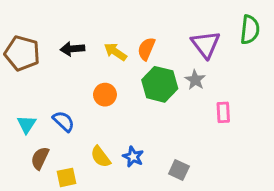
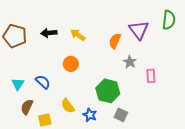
orange semicircle: (146, 49) -> (115, 41), moved
gray star: (195, 80) -> (130, 62), moved
green hexagon: (160, 84) -> (108, 91), moved
blue star: (133, 157) -> (90, 115), moved

